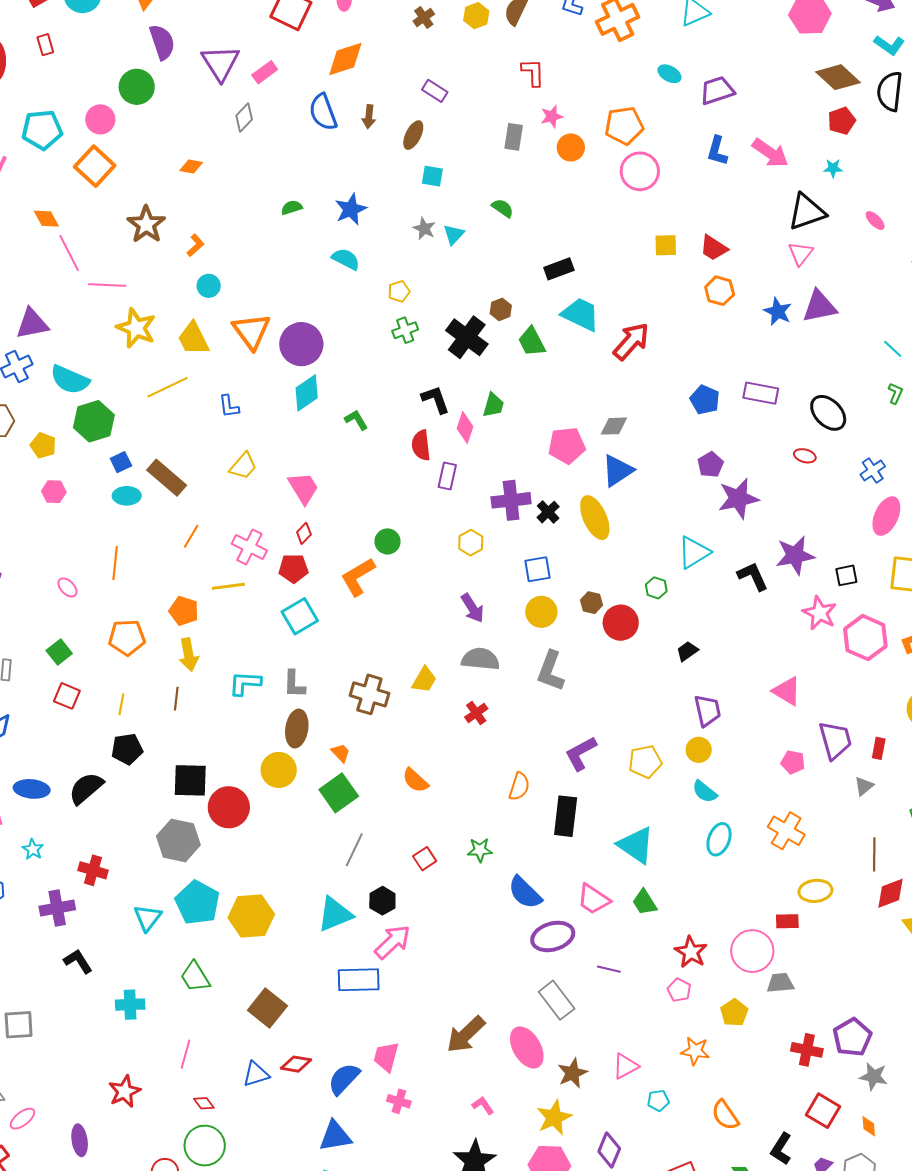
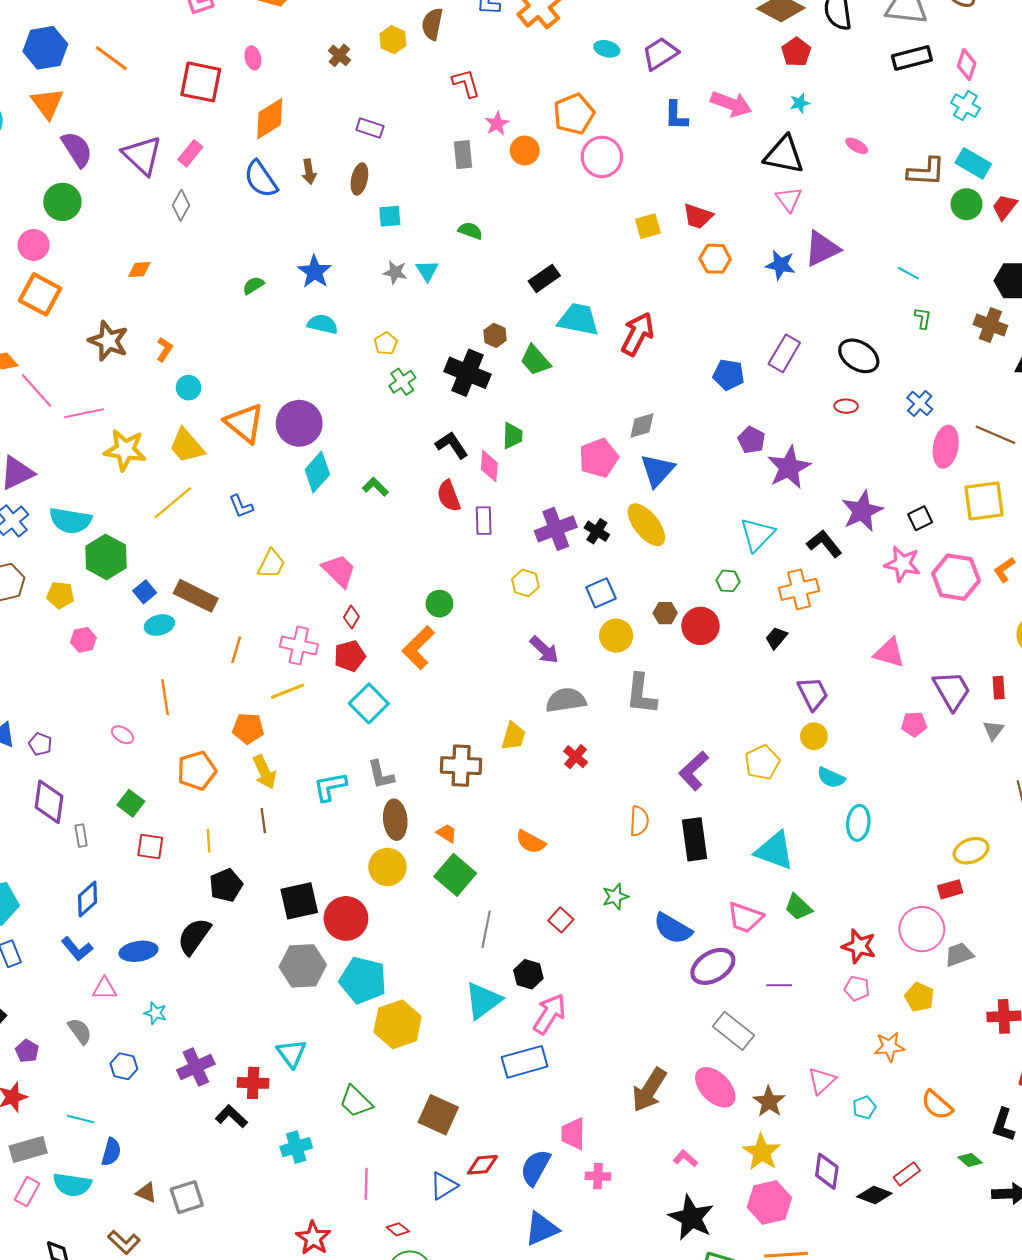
black triangle: (807, 212) -> (784, 155), turned 45
purple rectangle: (761, 393) -> (784, 353), turned -56
orange cross: (786, 831) -> (799, 589), moved, turned -30
red cross: (93, 870) -> (253, 1083), moved
cyan pentagon: (197, 903) -> (363, 980), moved

